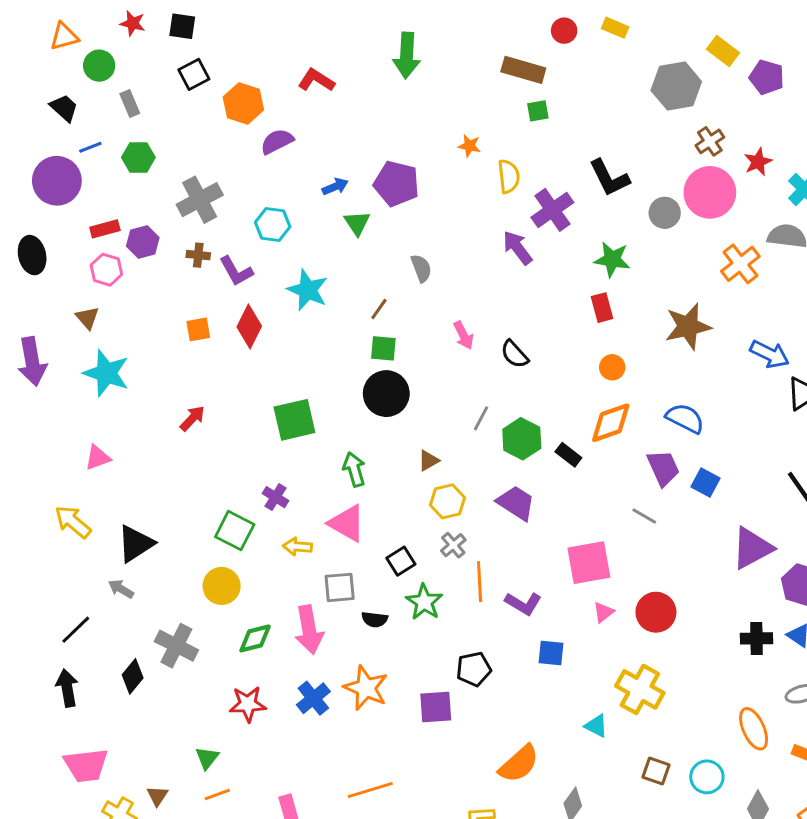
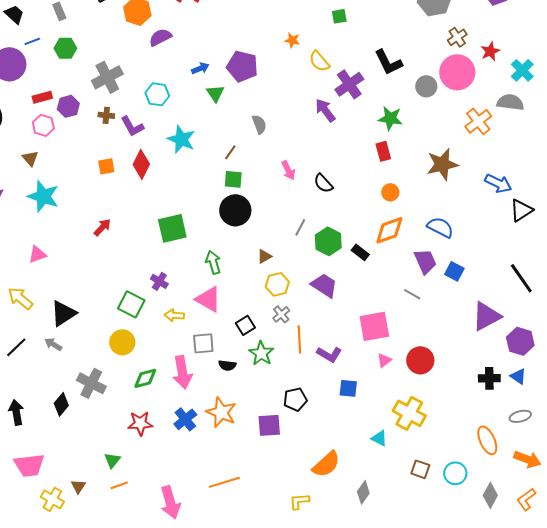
yellow semicircle: (509, 176) -> (319, 61), turned 145
black line: (76, 630) -> (16, 347), moved

